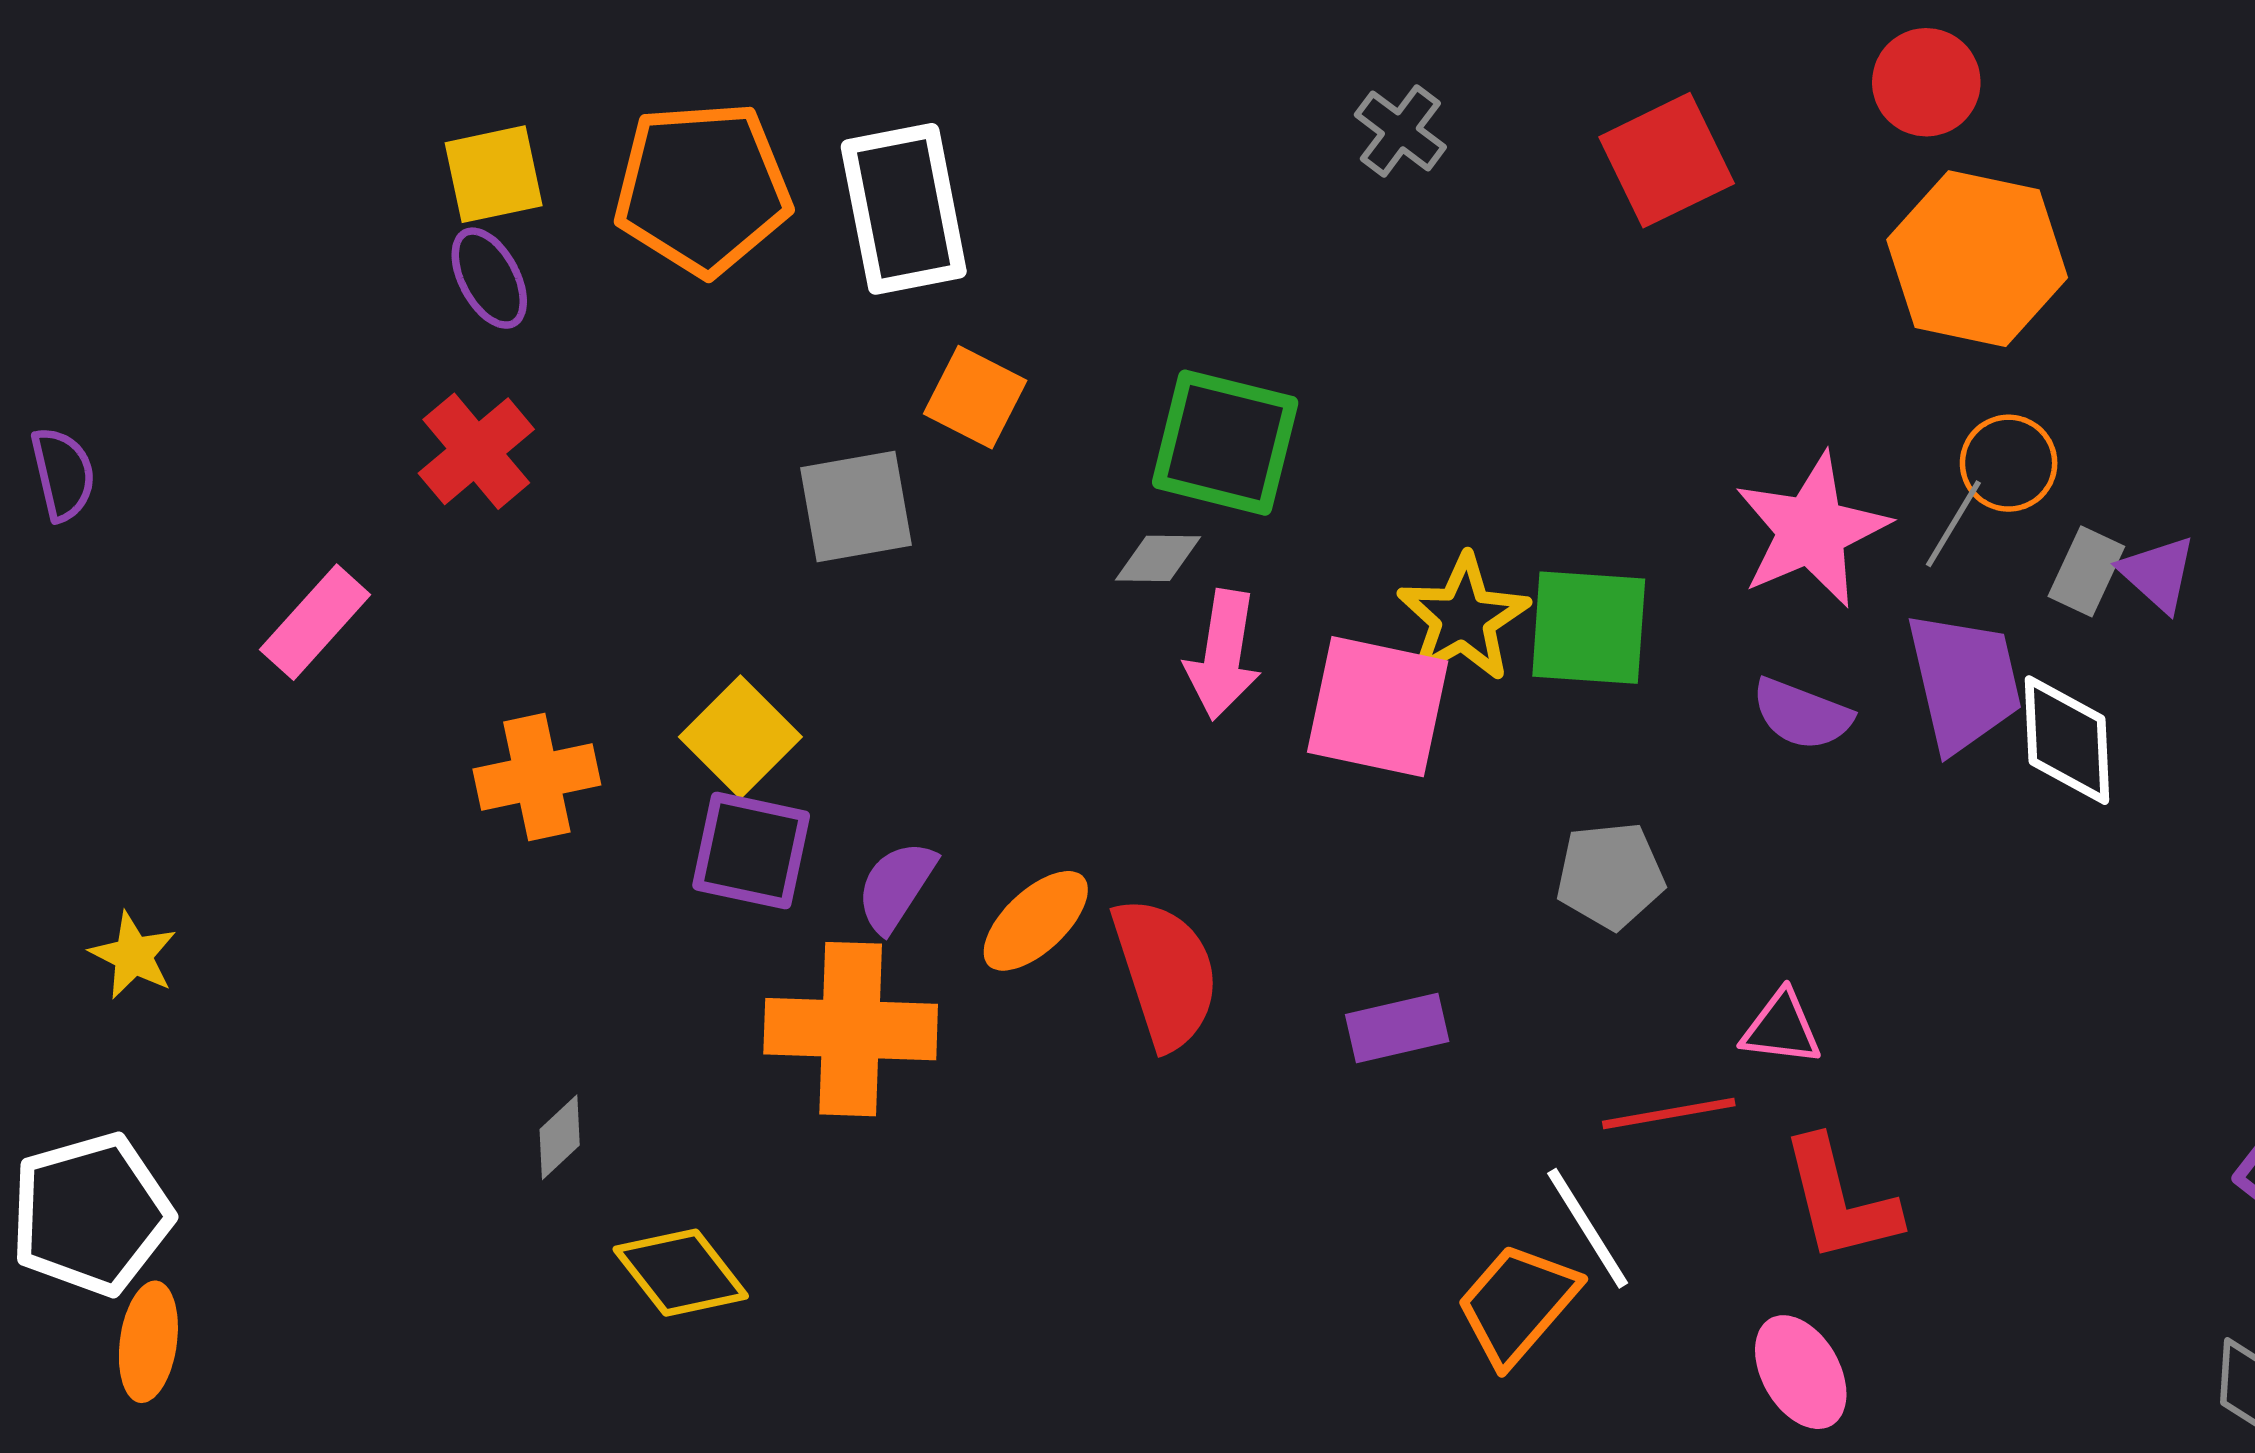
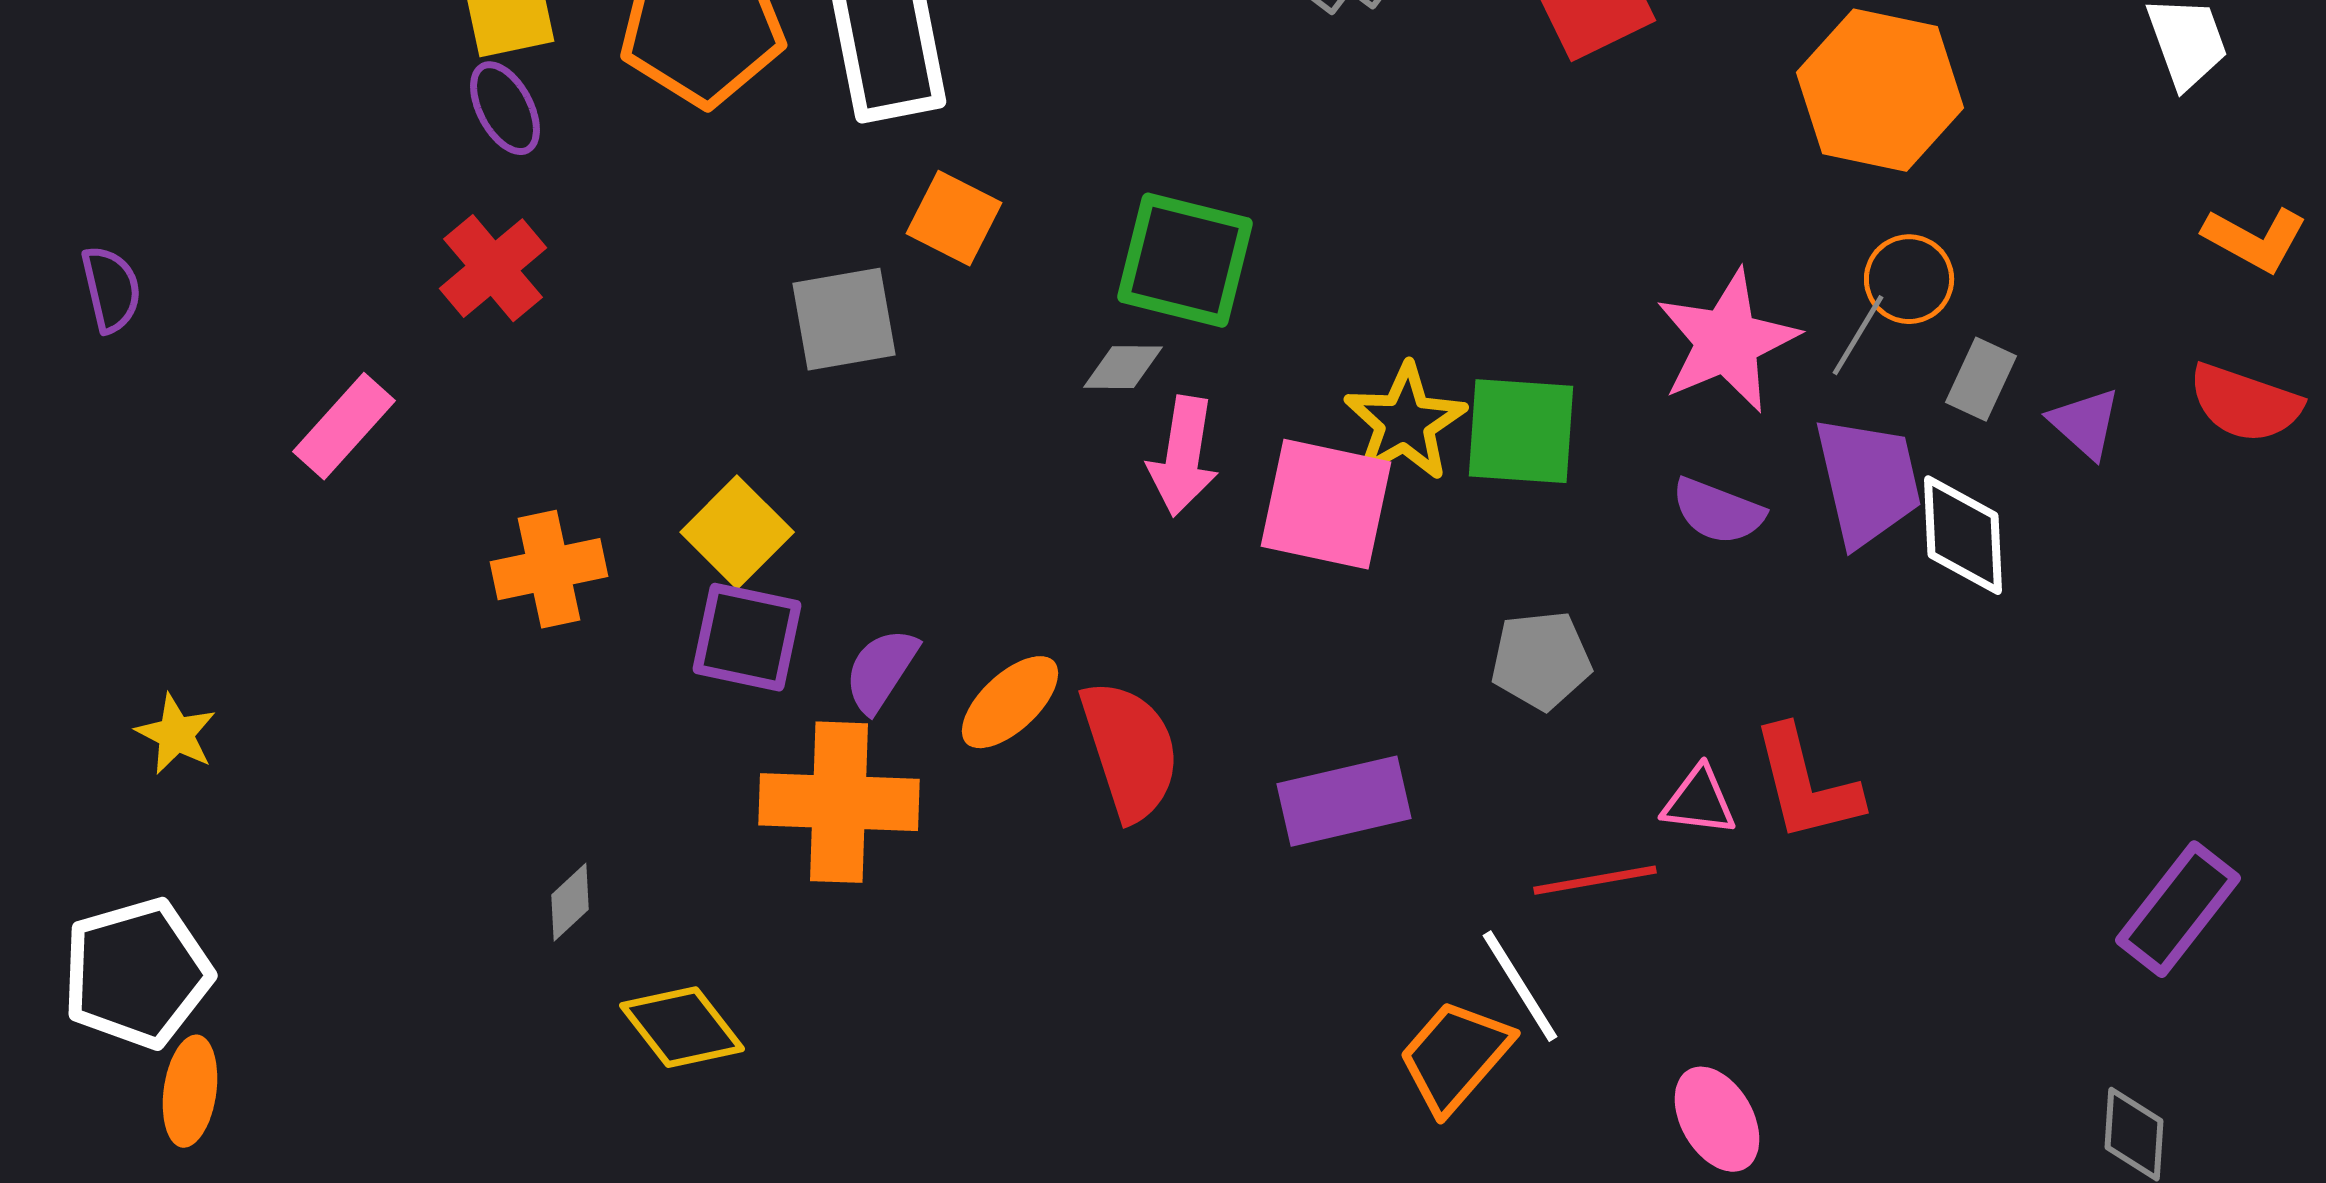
purple triangle: (2158, 574) -> (2085, 423), moved
purple rectangle: (1397, 1028) -> (1344, 801), size x1.4
red L-shape: (1840, 1200) -> (1806, 784), moved

